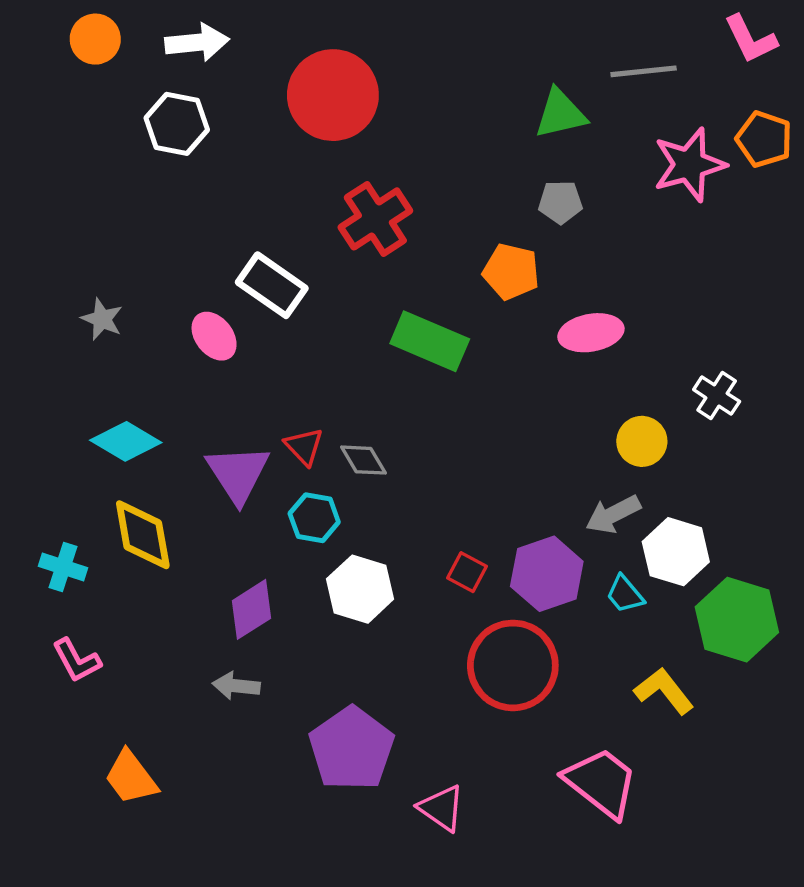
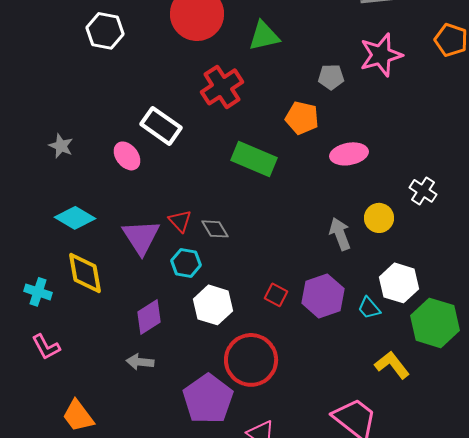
green triangle: (560, 114) -> (264, 36), moved
pink star: (689, 165) -> (381, 55), moved
gray arrow: (613, 514) -> (340, 234), moved, turned 96
red circle: (513, 665) -> (251, 360), moved

